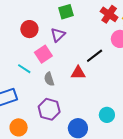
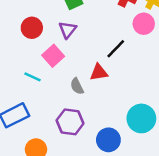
gray semicircle: (49, 79) -> (77, 86), moved
cyan circle: (107, 115) -> (141, 118), size x1.5

